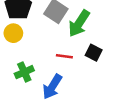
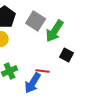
red line: (64, 56) -> (43, 71), moved

